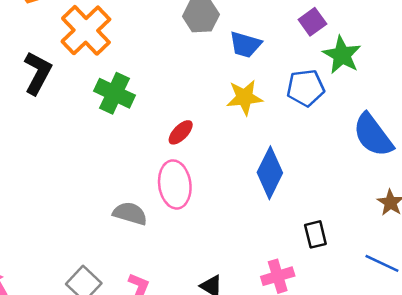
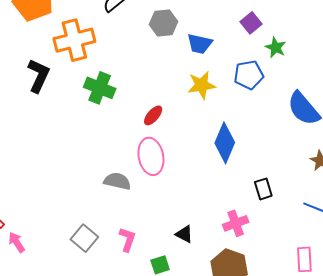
orange cross: (86, 30) -> (74, 40), turned 33
green star: (342, 55) -> (276, 47), size x0.7

